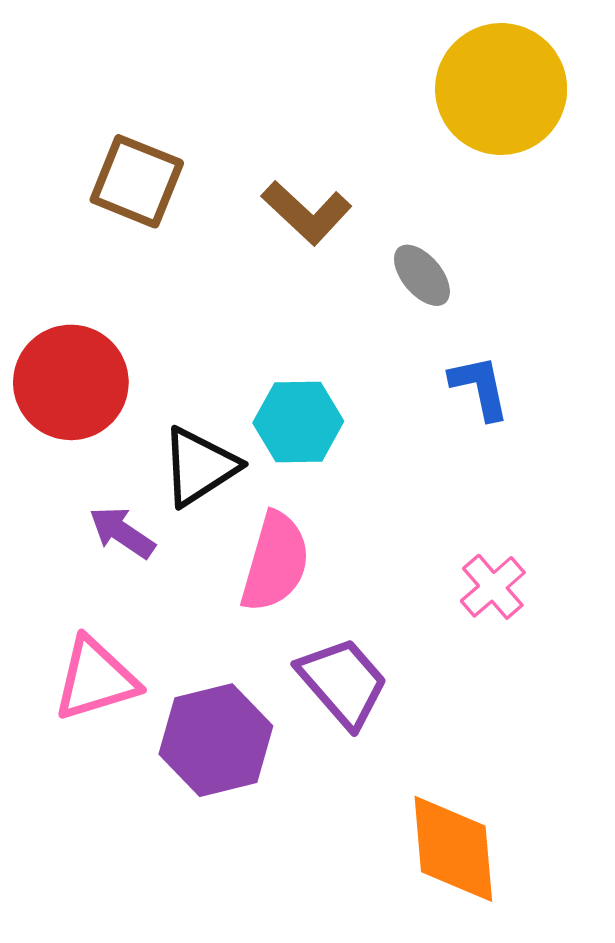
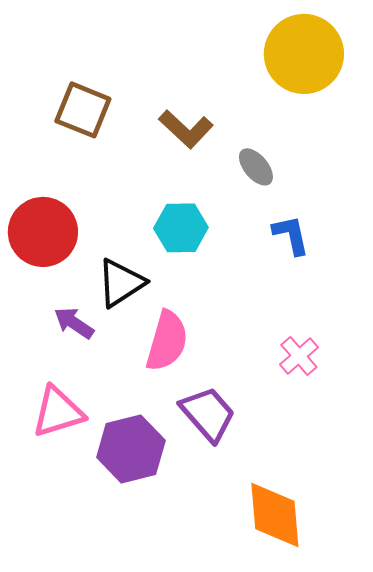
cyan hexagon: (298, 422) -> (181, 228), moved

